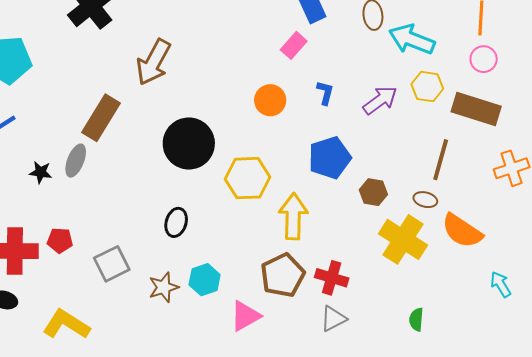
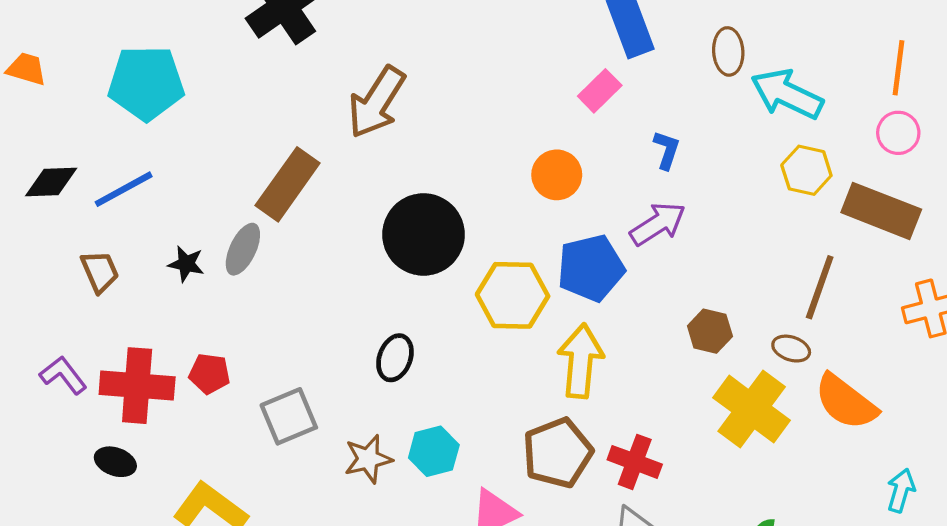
blue L-shape: (325, 93) -> (667, 150), moved
purple arrow: (380, 100) -> (658, 224), moved
blue pentagon: (330, 158) -> (591, 268), moved
cyan arrow: (501, 284) -> (901, 490), turned 44

